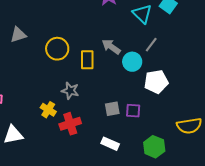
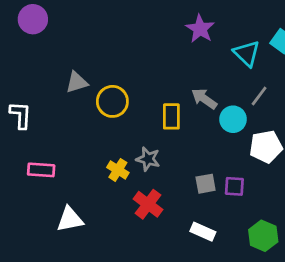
yellow circle: (57, 49) -> (112, 101), moved
yellow cross: (48, 110) -> (118, 170), moved
red cross: (70, 124) -> (148, 204), turned -35

